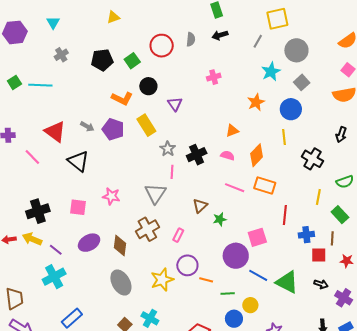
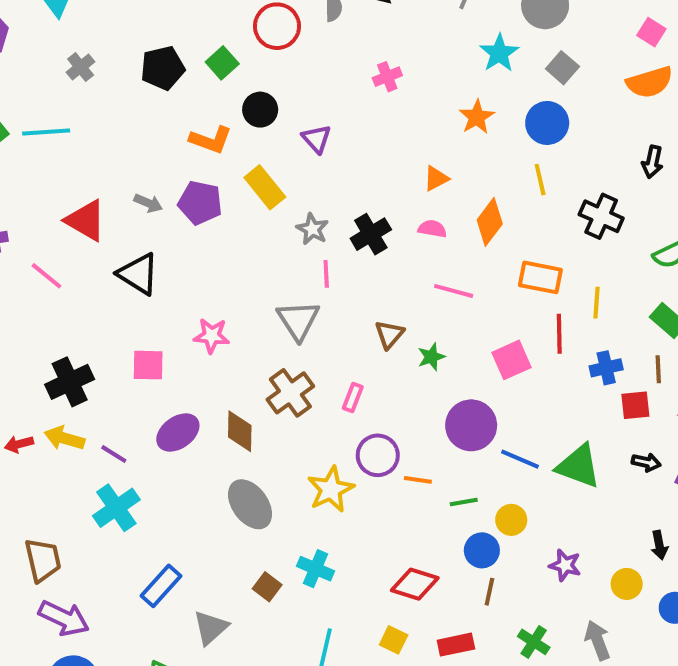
orange rectangle: (265, 185) -> (540, 277), moved
yellow line: (318, 197) -> (597, 303), moved
pink square: (257, 237) -> (512, 360), moved

